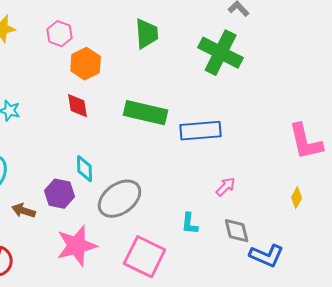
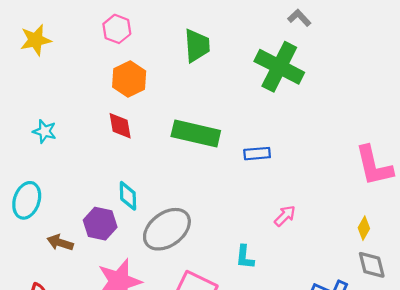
pink hexagon: (60, 34) -> (117, 29), moved
blue rectangle: (201, 131) -> (257, 154), size x0.6
gray diamond: (237, 231) -> (372, 265), moved

